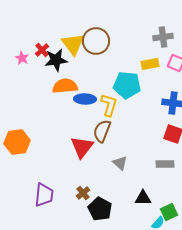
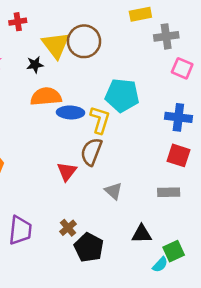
red cross: (42, 50) -> (18, 22), moved, turned 32
black star: (56, 60) -> (35, 65), size x0.6
yellow rectangle: (150, 64) -> (140, 14), moved
red triangle: (82, 147) -> (67, 171), size x0.7

